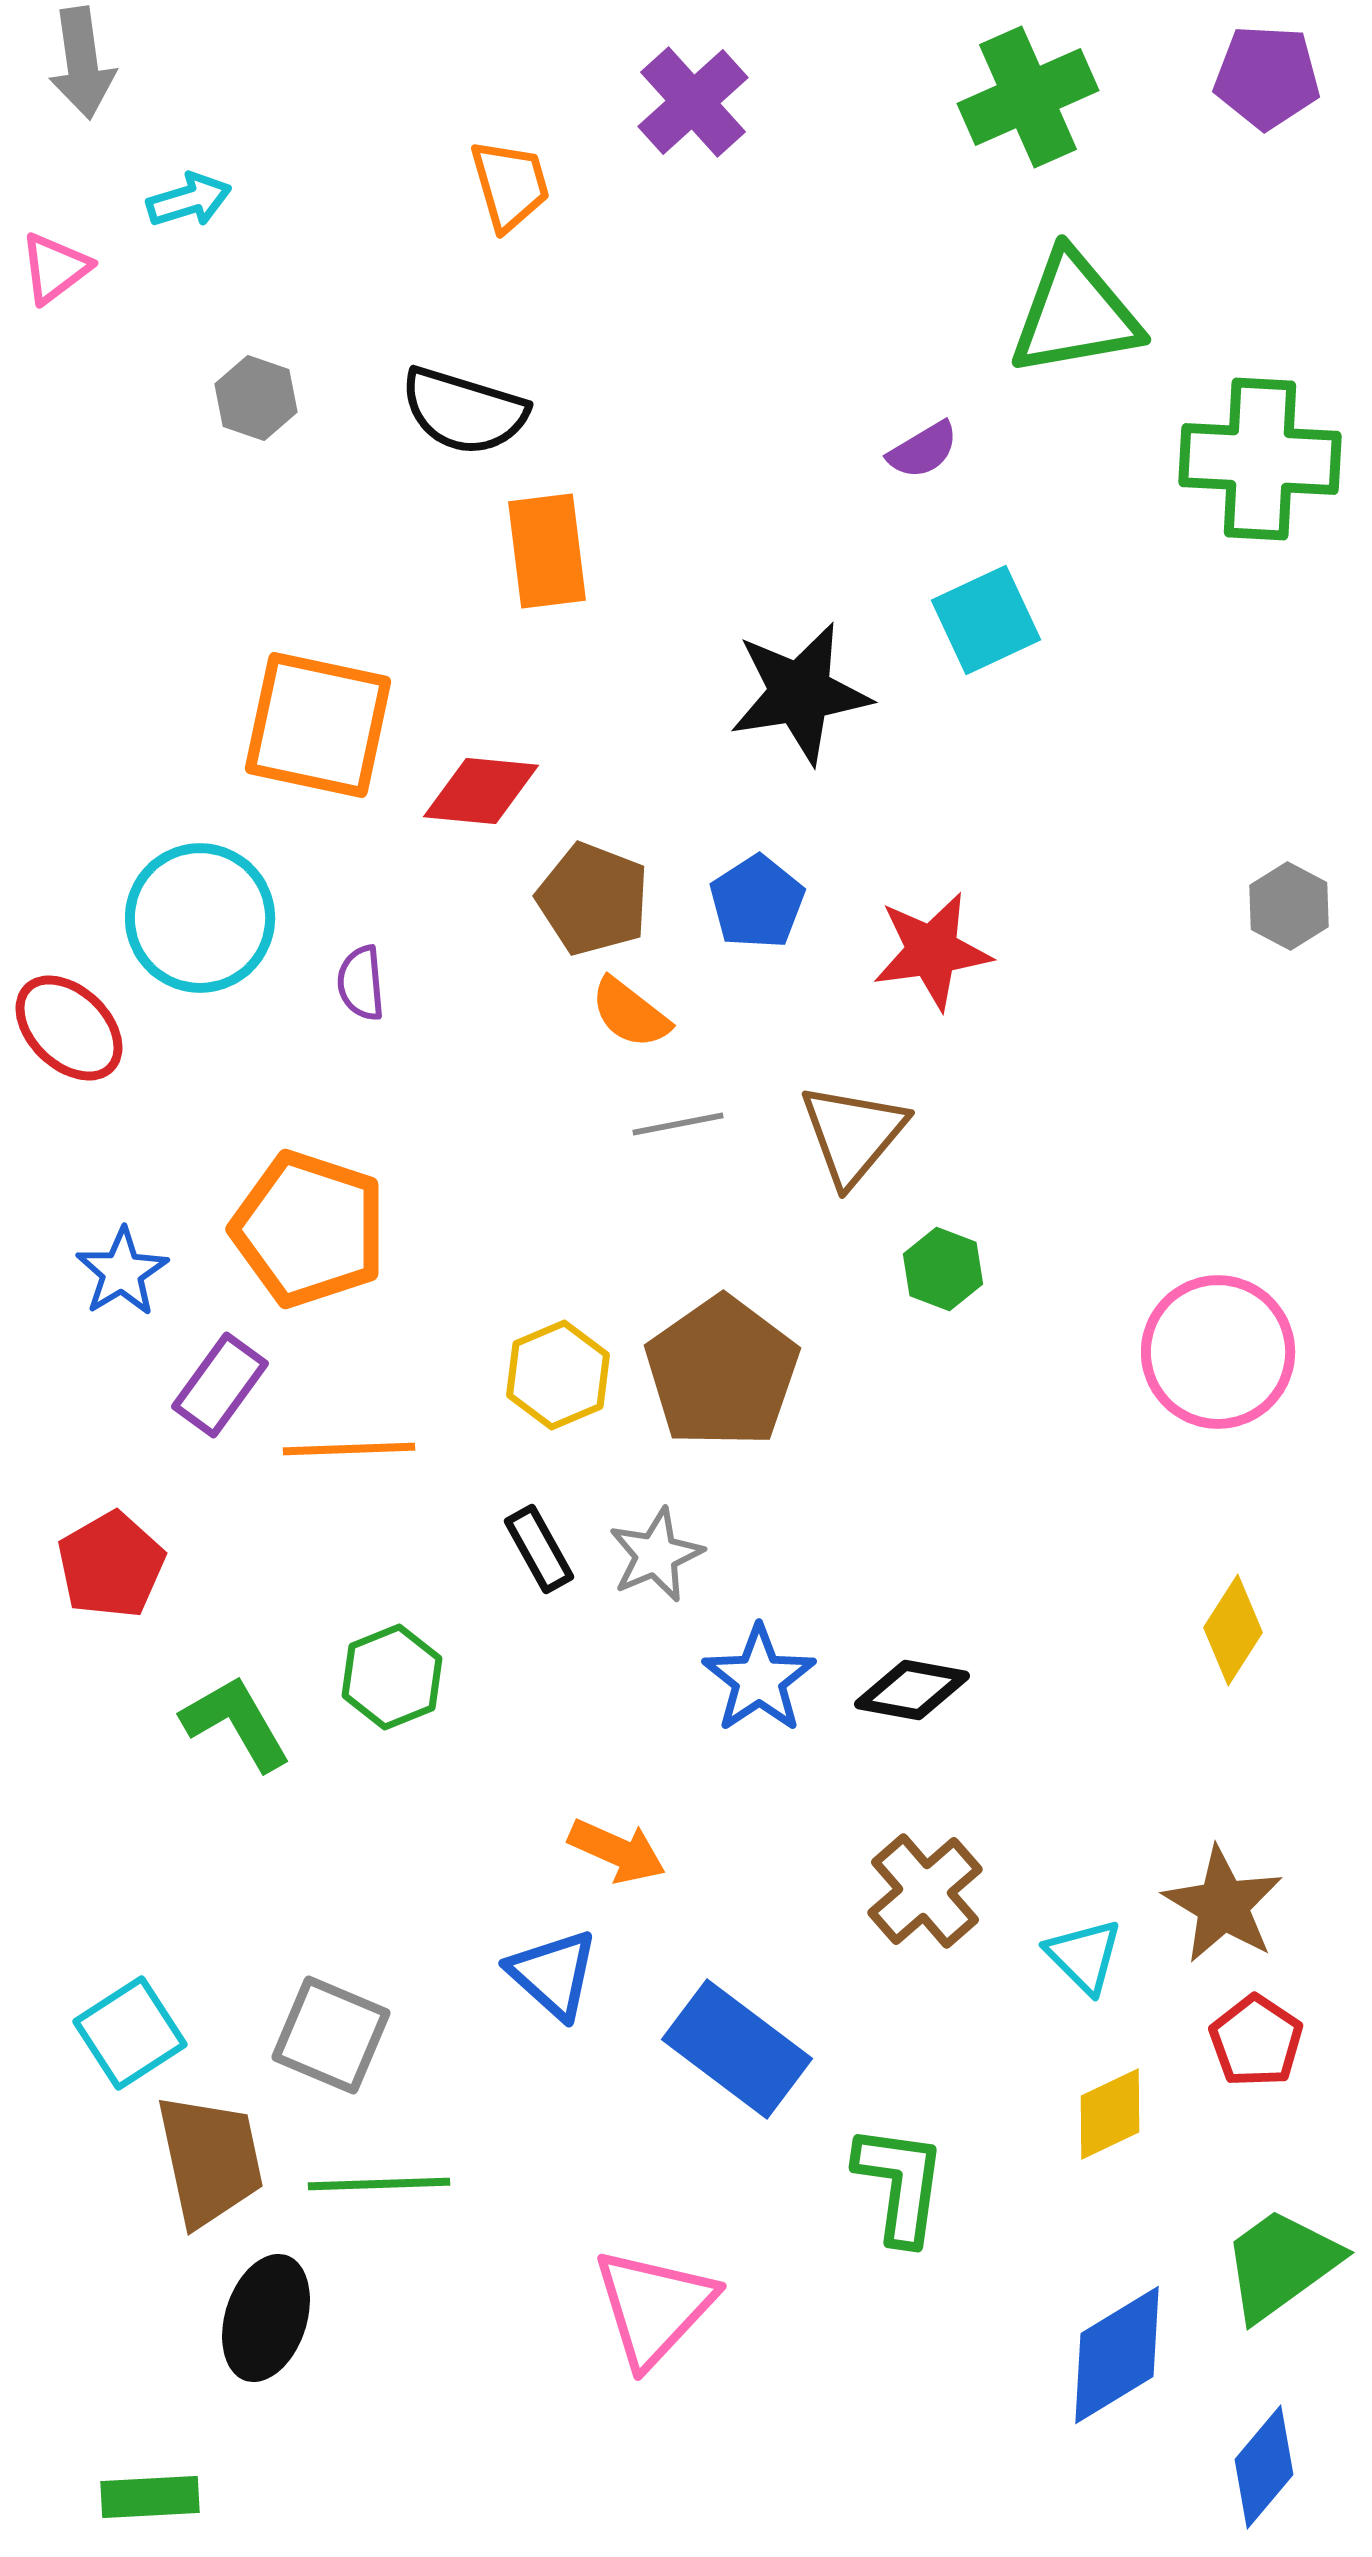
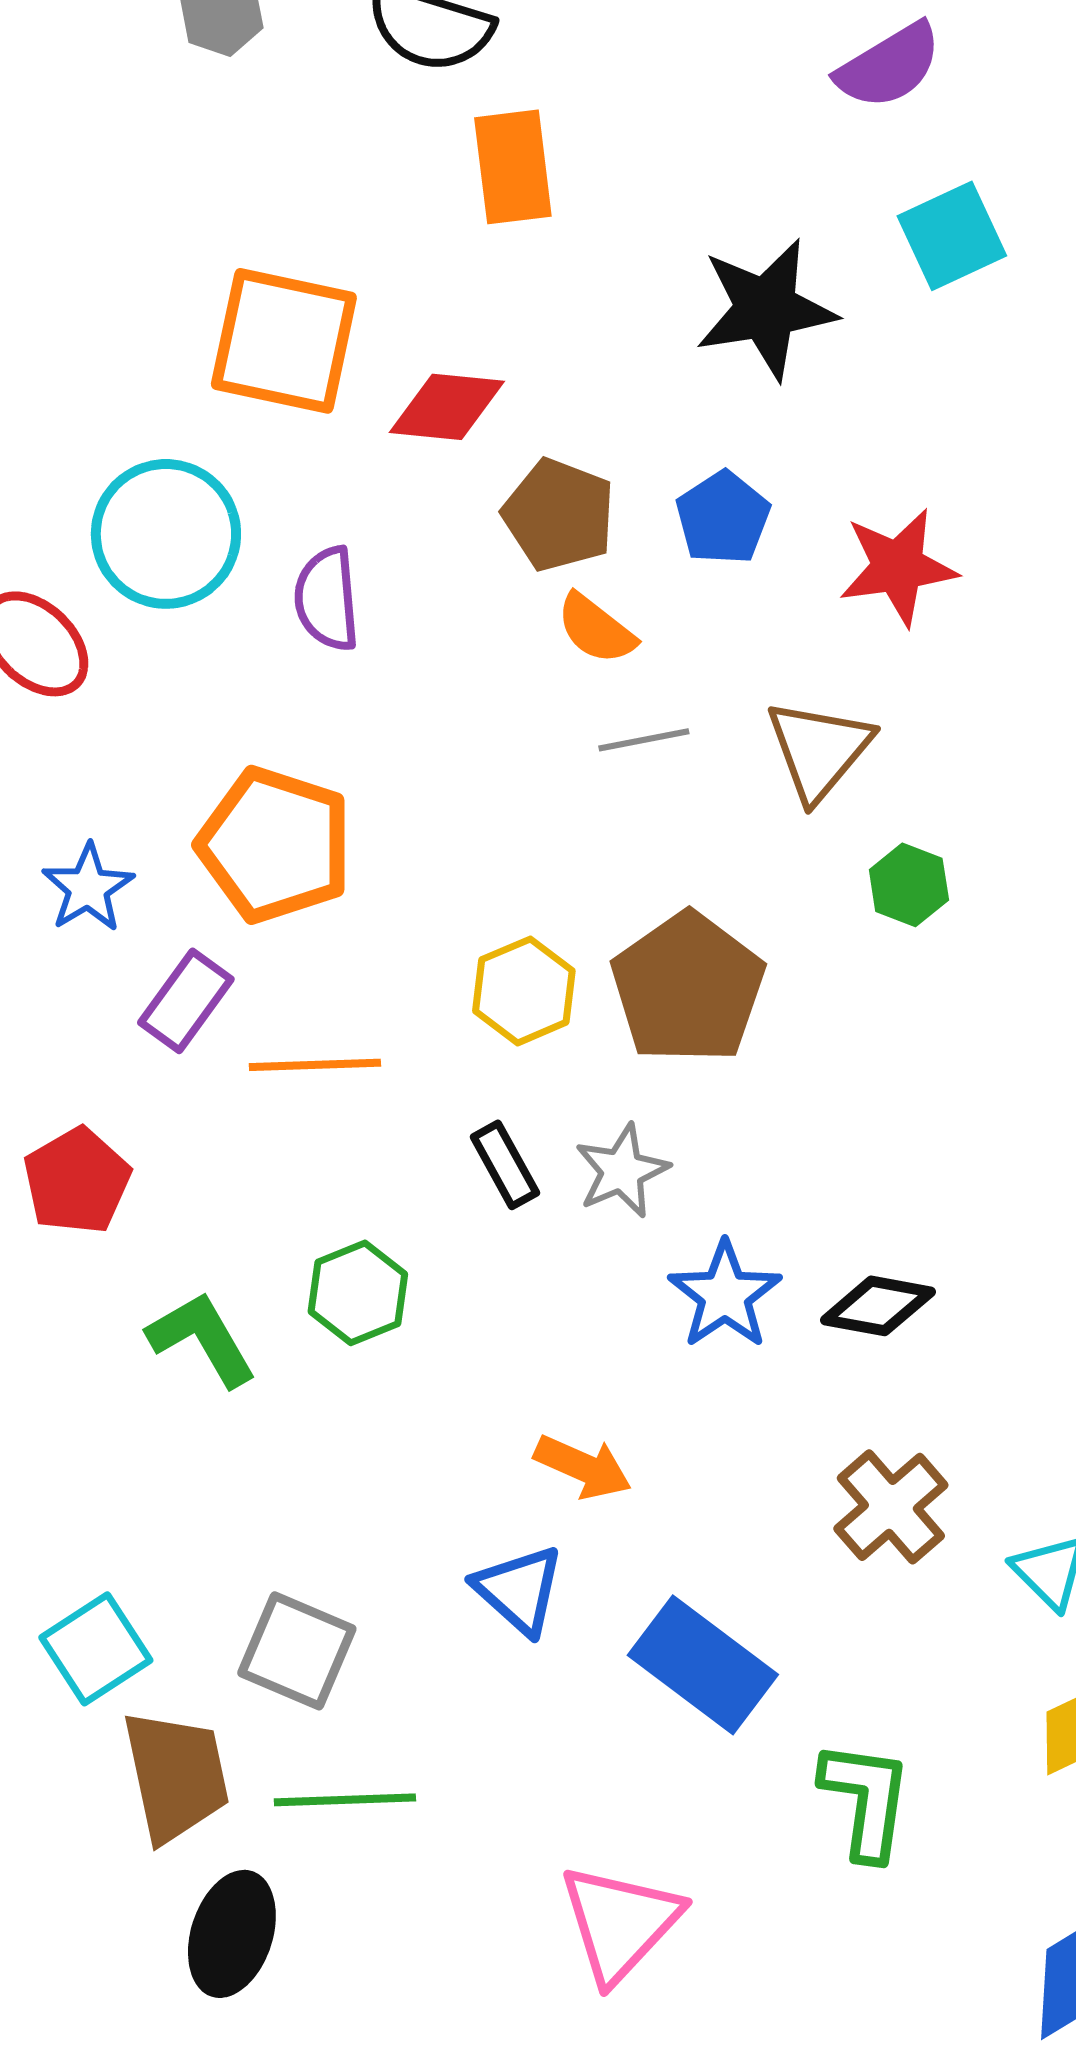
purple semicircle: (923, 450) -> (889, 66), size x1.5
purple semicircle: (361, 983) -> (327, 599), size x1.4

